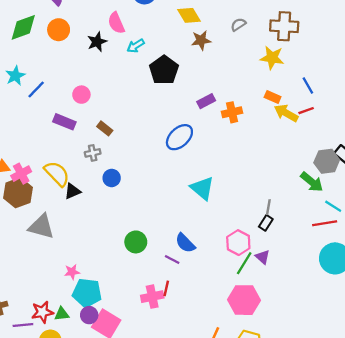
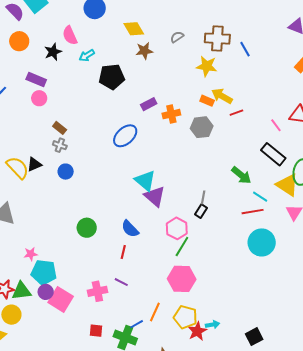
black pentagon: (164, 70) -> (112, 77), turned 30
blue line: (308, 86) -> (245, 49), moved
yellow arrow: (286, 113) -> (222, 96), moved
purple rectangle: (64, 122) -> (36, 79), moved
gray cross: (93, 153) -> (60, 145), moved, turned 32
gray hexagon: (327, 161) -> (202, 127), moved
black triangle: (73, 191) -> (34, 164), moved
purple triangle: (263, 257) -> (155, 196), moved, size x1.6
purple line: (172, 259) -> (121, 282), moved
red line: (166, 288) -> (123, 252), moved
pink cross: (152, 297) -> (97, 291), moved
green triangle: (62, 314) -> (21, 291), size x1.5

